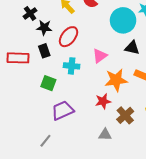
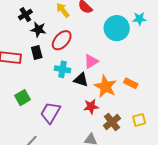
black triangle: (132, 48) -> (81, 80), moved
orange star: (116, 80) -> (105, 86), turned 30
green square: (48, 83) -> (22, 98), moved, turned 35
purple trapezoid: (63, 110) -> (50, 113), turned -40

